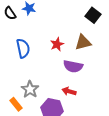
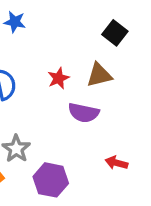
red arrow: (69, 91) -> (116, 163), moved

